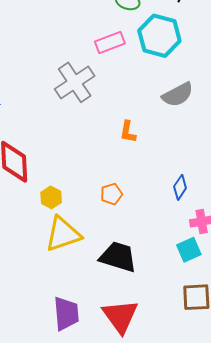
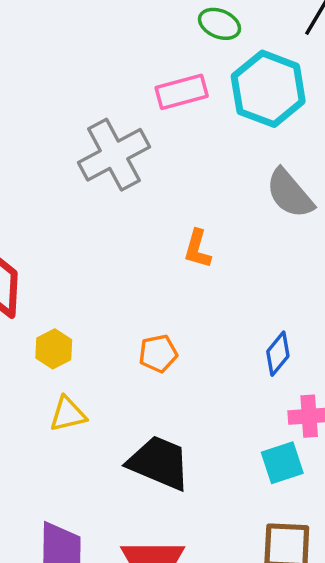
gray semicircle: (178, 95) -> (290, 193), turned 72
yellow triangle: (63, 234) -> (68, 414), size x0.6

